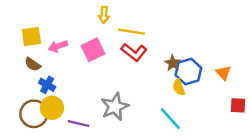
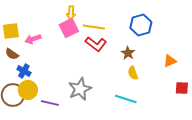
pink square: (93, 50) -> (69, 28), moved
blue hexagon: (188, 72) -> (141, 25), moved
orange triangle: (223, 73) -> (170, 61), turned 48
cyan line: (170, 119) -> (126, 99), turned -30

